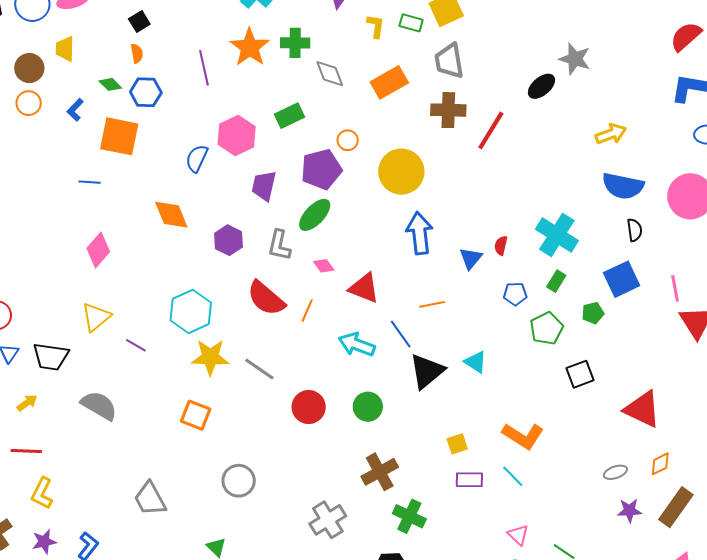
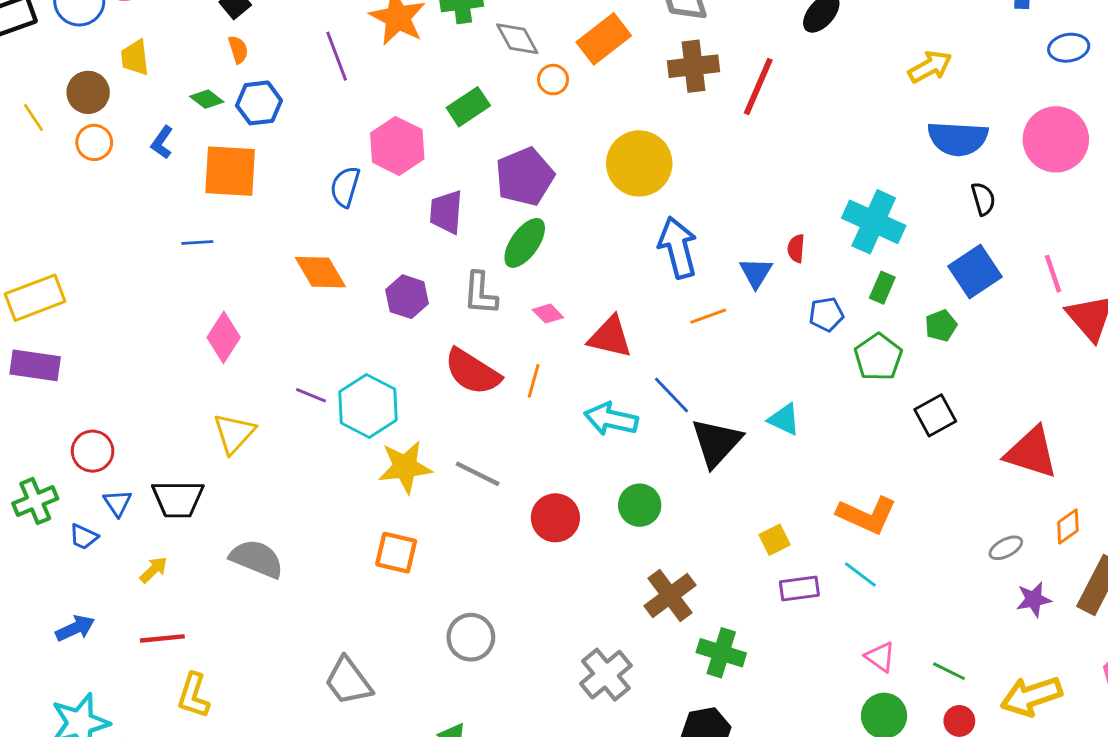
orange circle: (348, 140) -> (553, 80), moved
orange line: (432, 304) -> (708, 316), moved
purple line: (136, 345) -> (311, 395), moved

